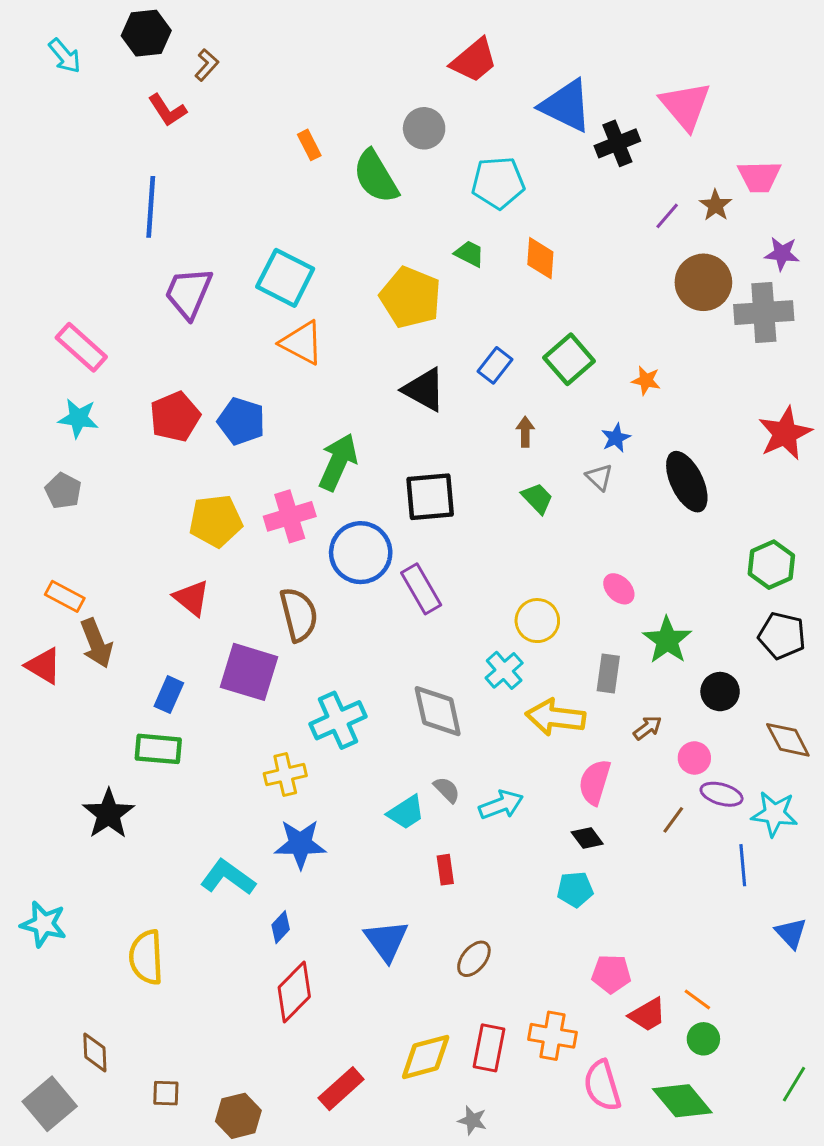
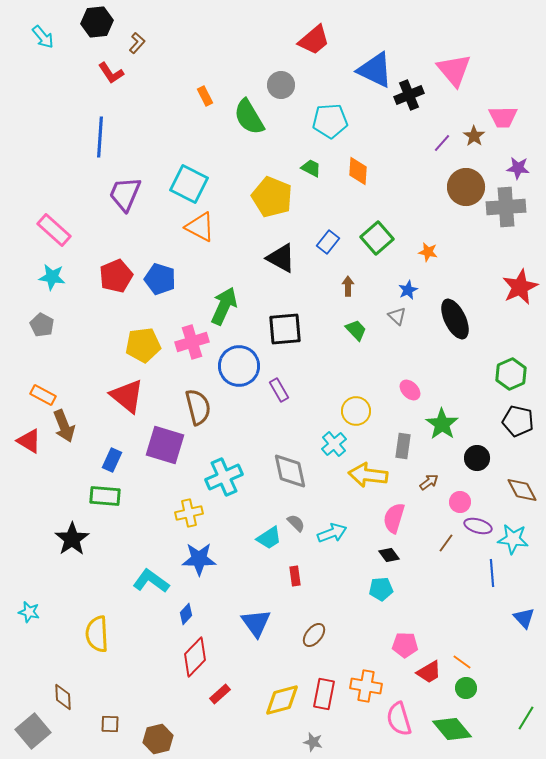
purple rectangle: (421, 589) -> (279, 390), size x0.7
red triangle: (192, 598) -> (127, 396), size x1.4
cyan star: (44, 924) -> (29, 612), size x0.7
red rectangle: (341, 1089) -> (220, 694), moved, size x0.7

